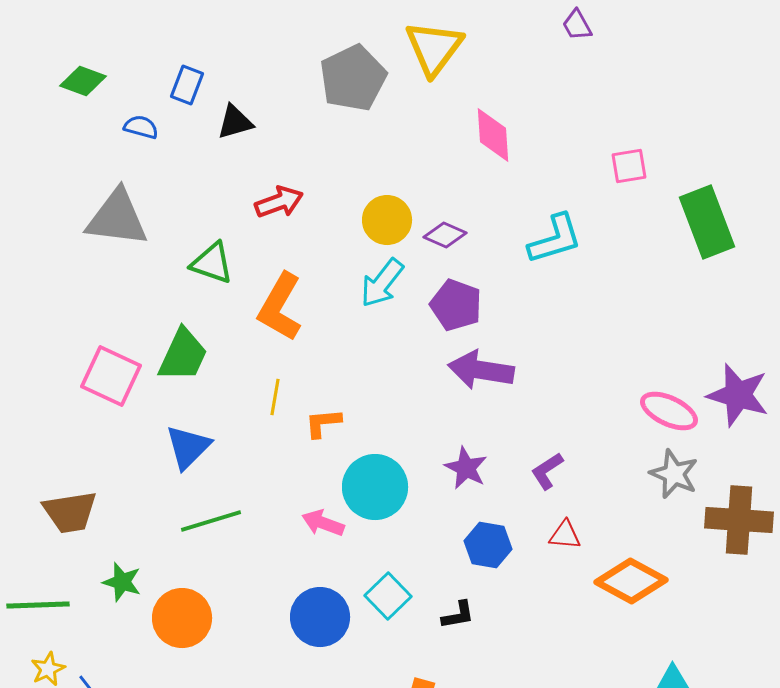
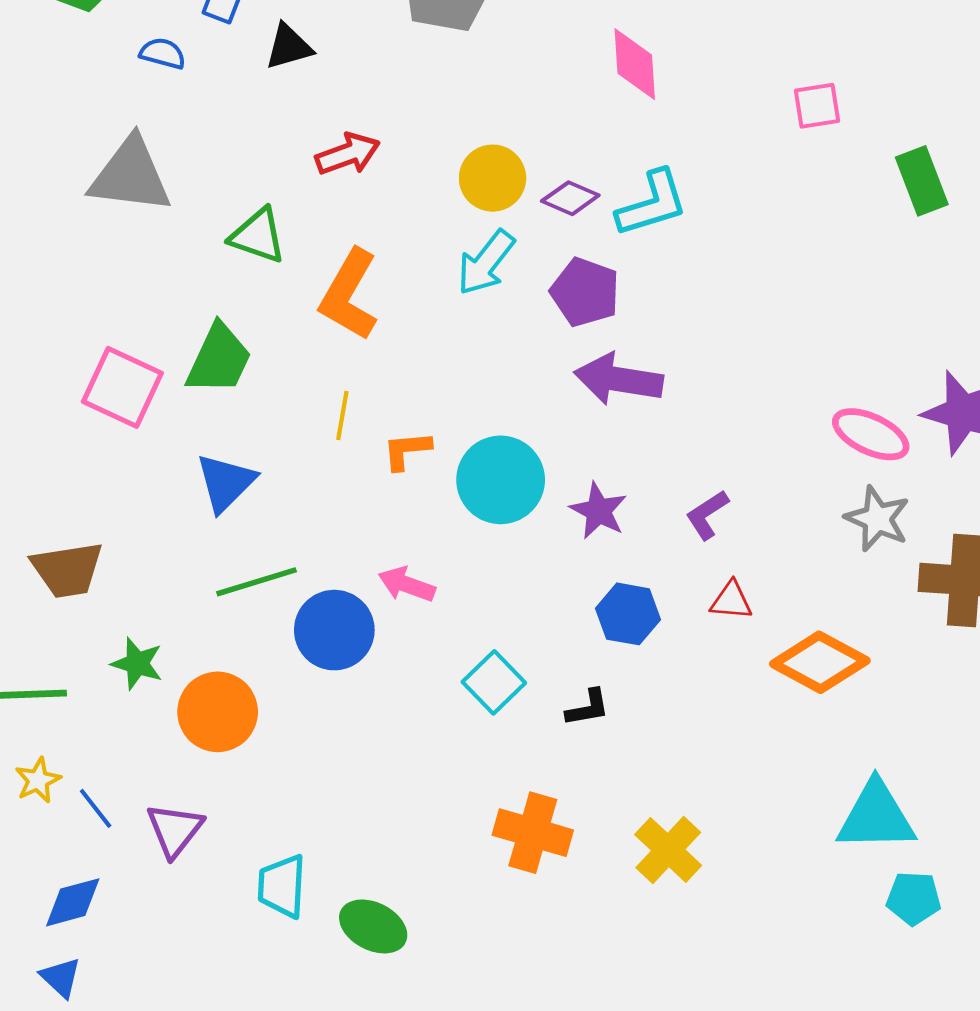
green rectangle: (707, 222) -> (922, 181), size x0.7
cyan L-shape: (555, 239) -> (652, 204), moved
cyan circle: (375, 487) -> (501, 480), moved
blue circle: (320, 617) -> (334, 630), moved

